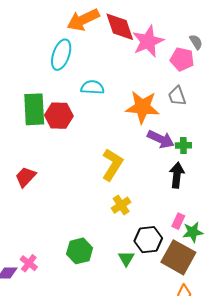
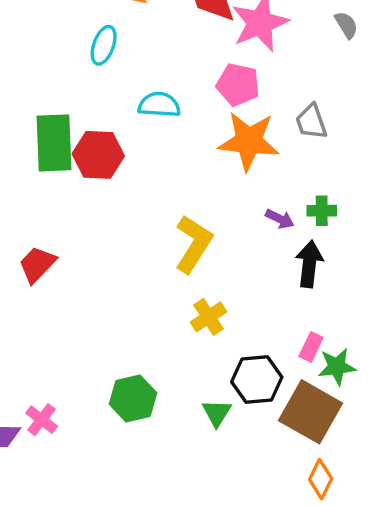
cyan ellipse: (61, 55) -> (104, 45), size x0.7
pink pentagon: (182, 59) -> (238, 85), moved
purple arrow: (161, 139) -> (280, 219), moved, size x0.6

